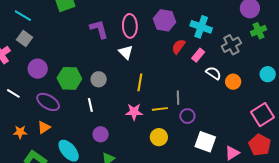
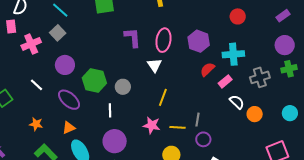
cyan cross: (201, 27) -> (233, 54), turned -35
orange triangle: (44, 127) -> (69, 128), moved
purple circle: (101, 134) -> (115, 141), size x1.5

